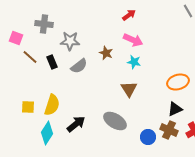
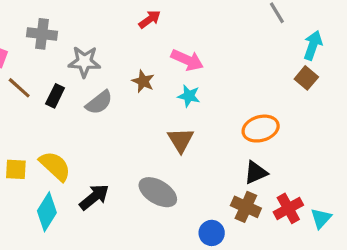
red arrow: (129, 15) -> (150, 19), moved
black rectangle: (52, 62) -> (55, 96), turned 48
yellow semicircle: (52, 105) -> (55, 166), turned -65
blue circle: (148, 137) -> (212, 233), moved

